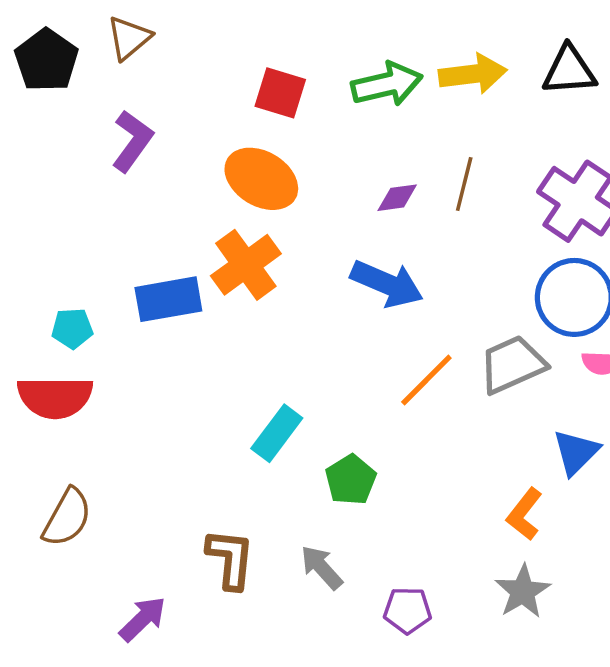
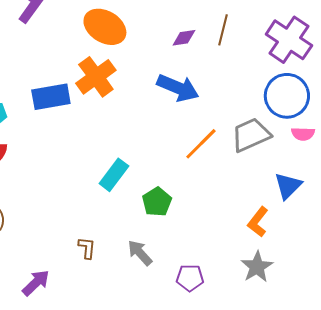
brown L-shape: (230, 559) -> (87, 248), size x0.6

